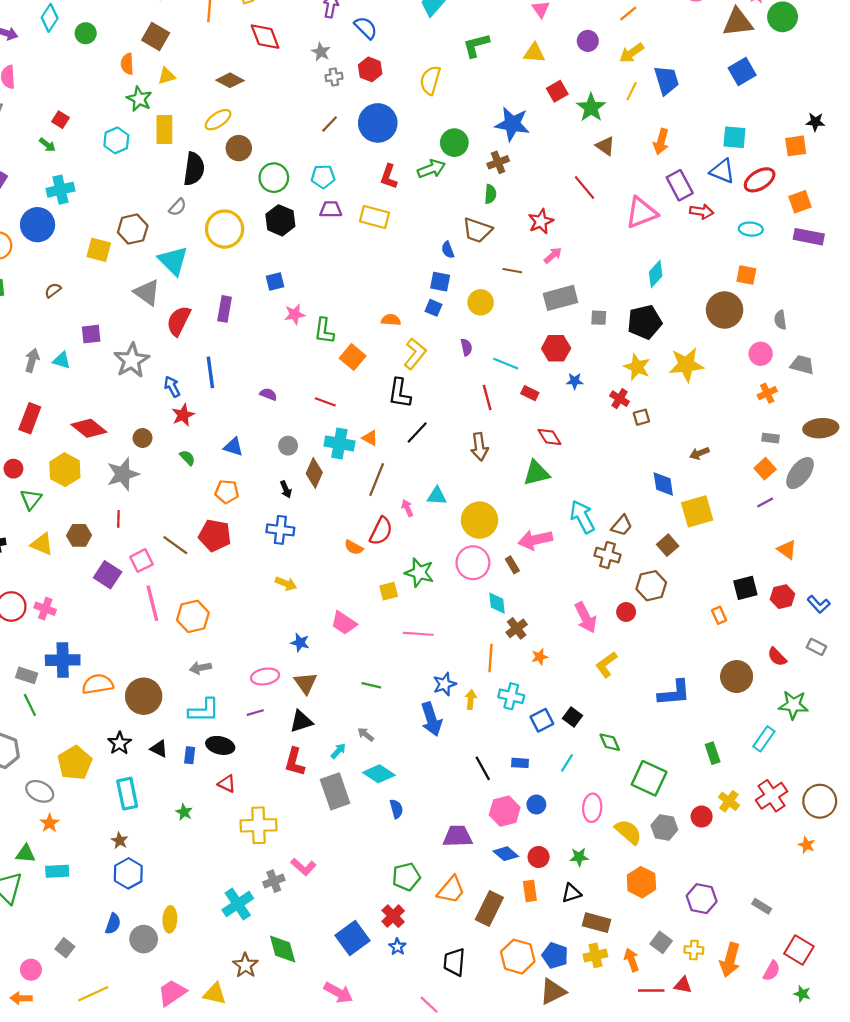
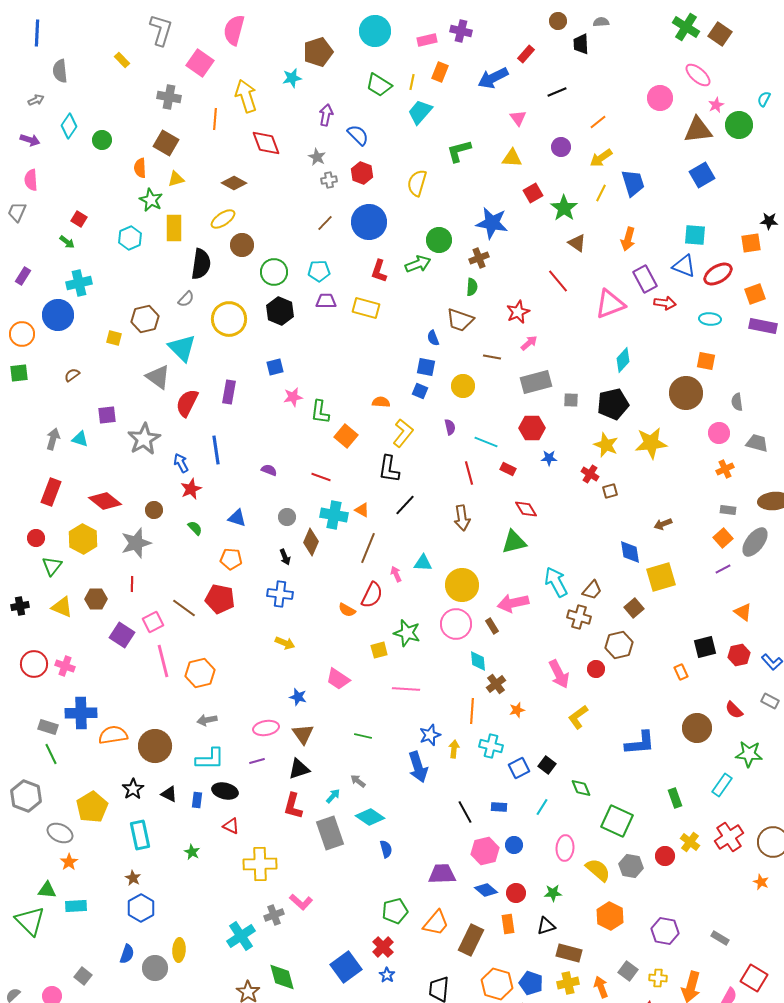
yellow square: (99, 250) -> (114, 338), size x0.7

